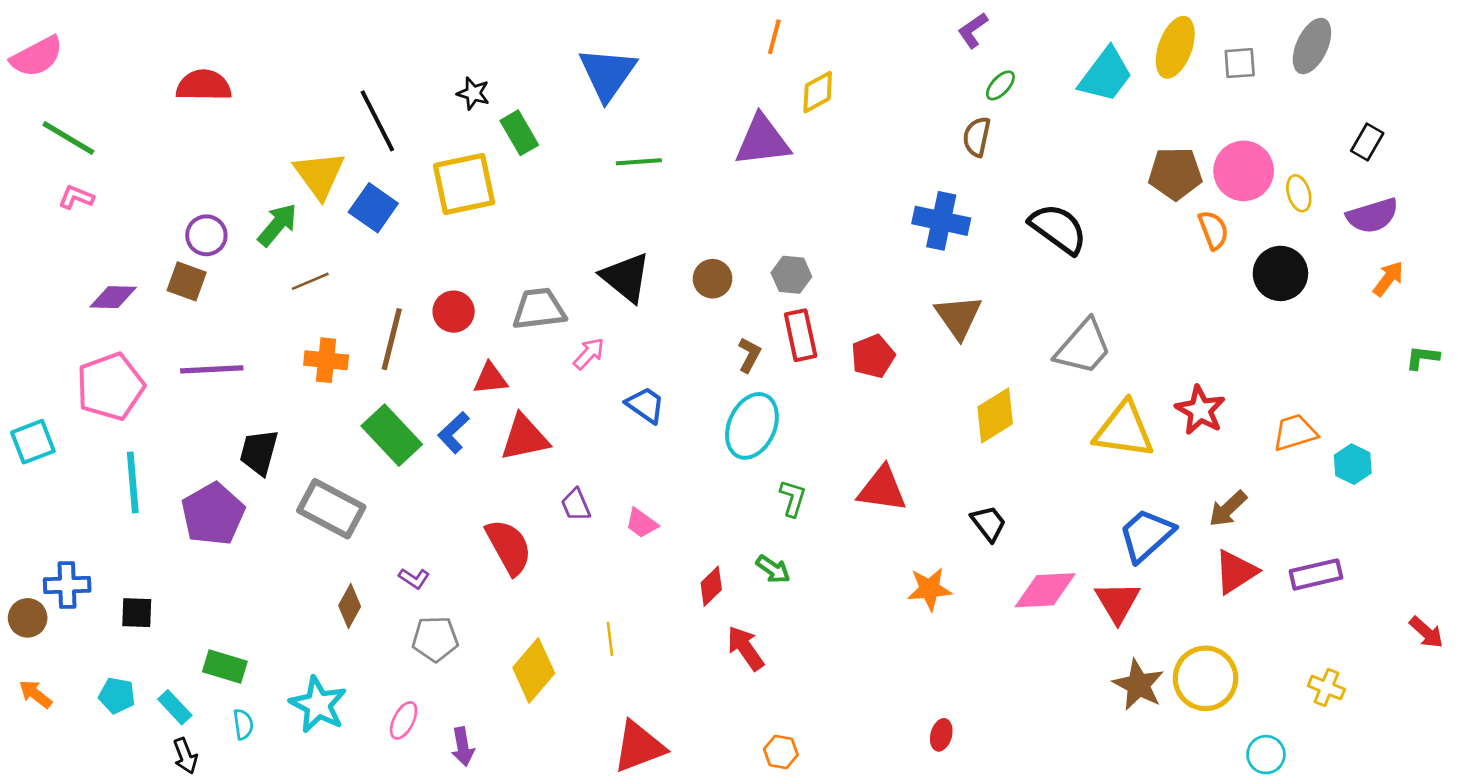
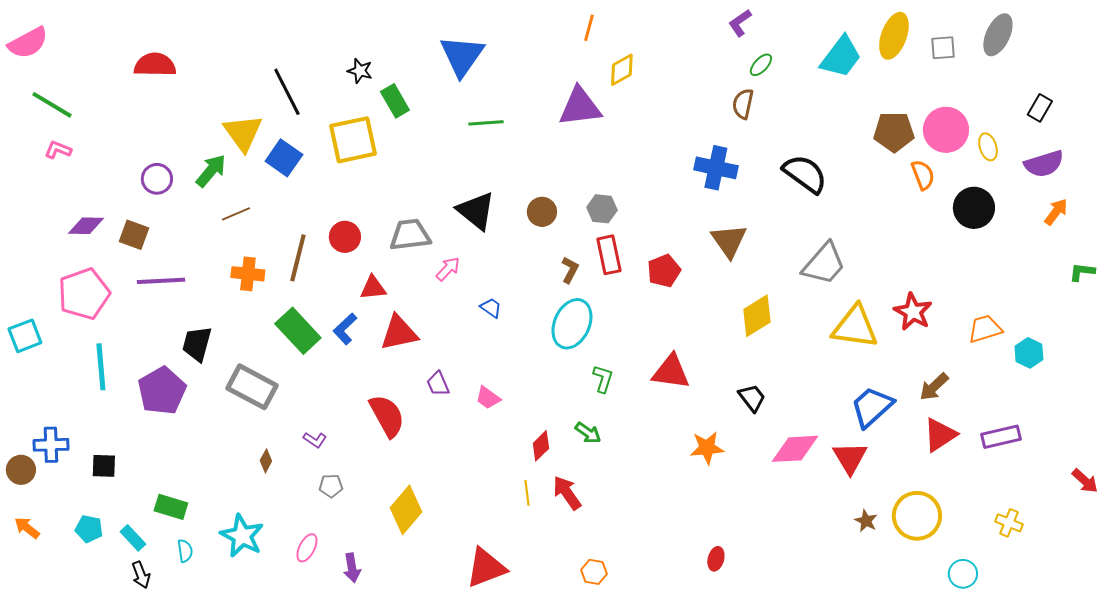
brown square: (187, 281) -> (134, 235), moved
blue trapezoid: (645, 405) -> (491, 308), size x0.7
brown diamond: (350, 606) -> (266, 461), size x0.7
gray pentagon: (435, 639) -> (331, 486), size x0.7
yellow line: (610, 639) -> (527, 493), moved
brown star: (1138, 685) -> (866, 521), size x0.6

